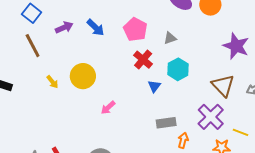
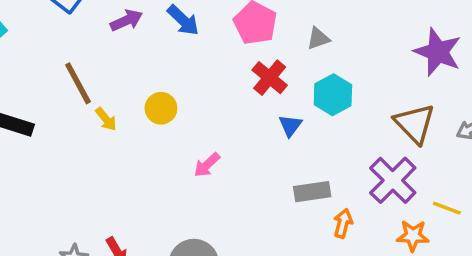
brown line: (33, 46) -> (78, 83), moved
yellow circle: (83, 76) -> (161, 108), size x0.7

